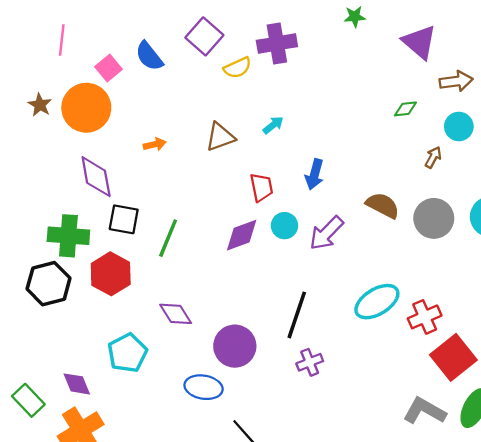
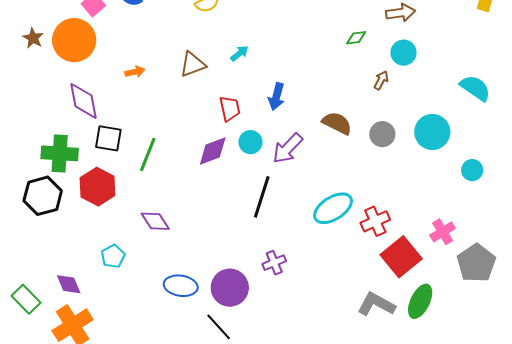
gray circle: (434, 218) -> (382, 134), size x0.7
black line: (297, 315) -> (262, 197), moved
purple circle: (235, 346) -> (230, 288), moved
cyan pentagon: (127, 353) -> (113, 256), size x0.7

